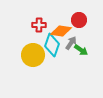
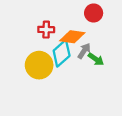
red circle: (79, 20) -> (94, 13), moved
cyan diamond: (52, 45) -> (62, 53), turned 30

